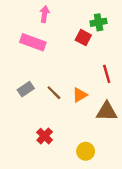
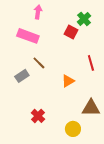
green cross: (99, 22) -> (84, 19), turned -32
brown line: (54, 93) -> (39, 63), moved
brown triangle: (107, 111) -> (91, 108), moved

